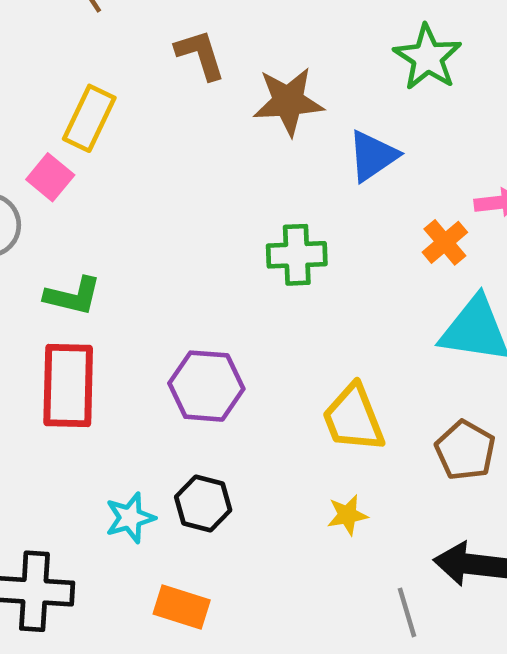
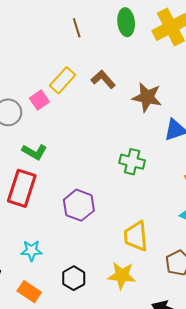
brown L-shape: (200, 55) -> (103, 79), moved, turned -40
black hexagon: (203, 504) -> (74, 278), moved
yellow star: (347, 515) -> (122, 275), size x1.6
orange rectangle: (182, 607) -> (29, 292), moved

